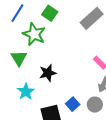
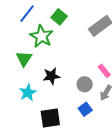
blue square: (73, 104) -> (85, 109), moved
gray circle: (95, 105) -> (85, 84), moved

